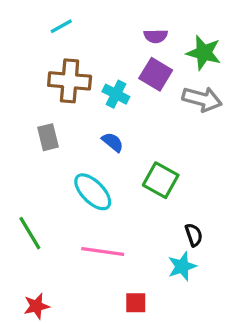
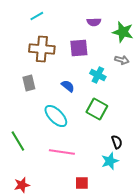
purple square: (156, 74) -> (79, 48), moved, turned -36
cyan cross: (116, 94) -> (98, 75), moved
gray arrow: (202, 99) -> (122, 60), size x0.6

